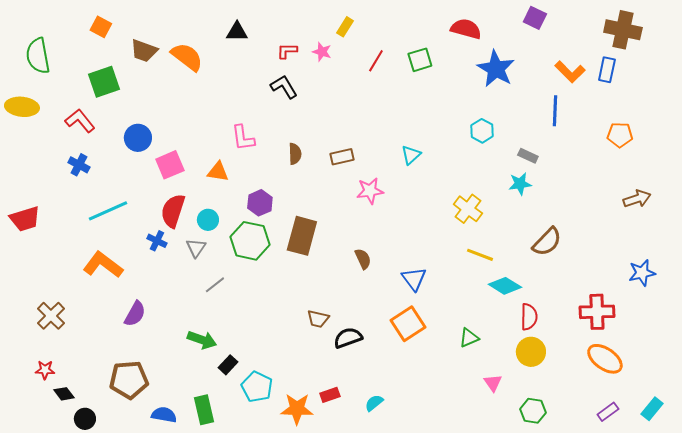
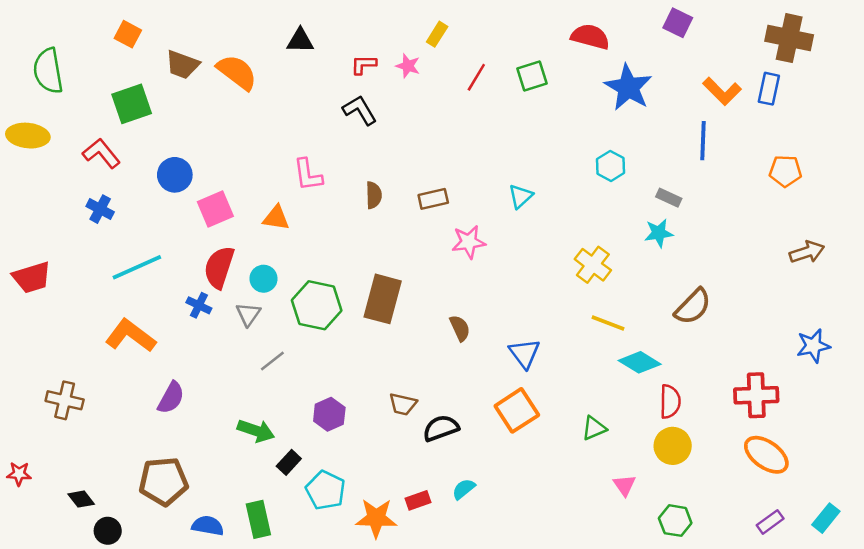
purple hexagon: (260, 203) -> (329, 414), moved
brown cross: (51, 316) -> (65, 400), turned -32
red star: (45, 370) -> (19, 474), moved
cyan semicircle: (374, 403) -> (464, 489), moved

